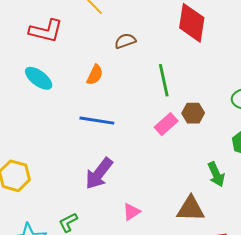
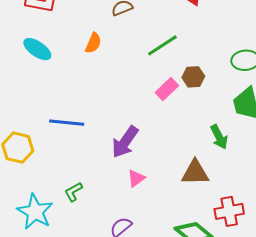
green line: (164, 80) -> (162, 45), turned 72
blue line: (97, 121) -> (67, 123), moved
purple arrow: (99, 174) -> (125, 142), moved

